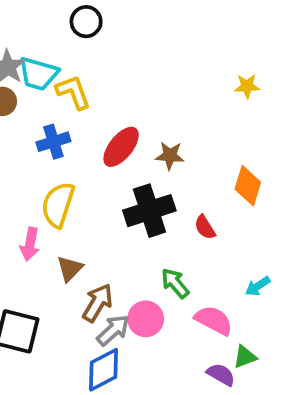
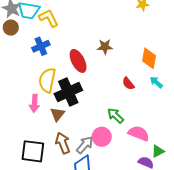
red ellipse: (121, 147) -> (78, 61), moved, turned -60
black cross: (149, 211) -> (68, 92), moved
cyan arrow: (258, 286) -> (156, 82), moved, turned 80
brown arrow: (98, 303) -> (63, 143), moved, turned -45

